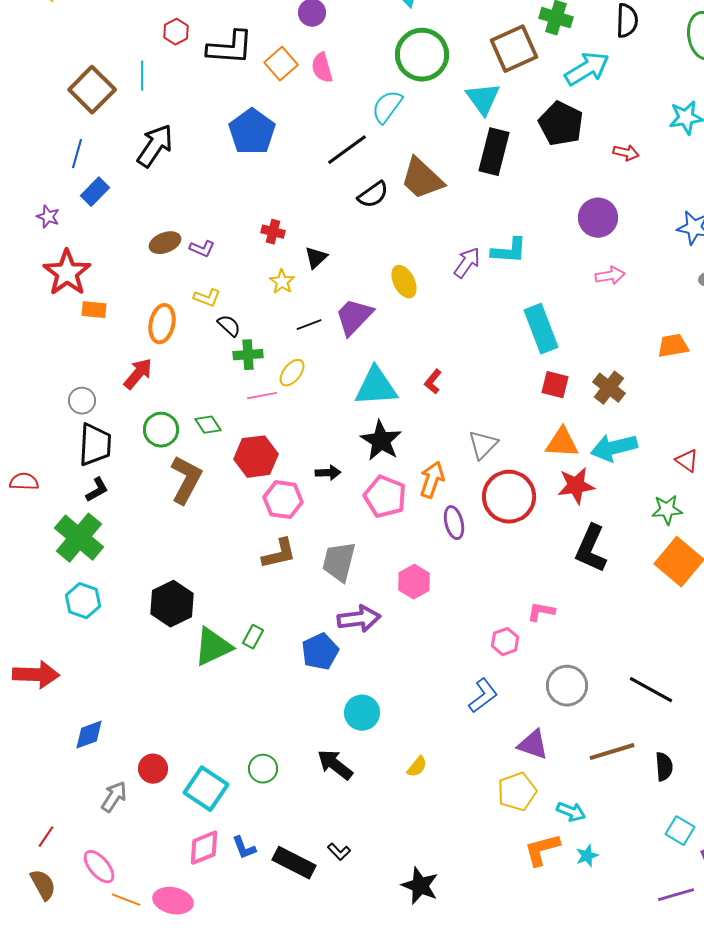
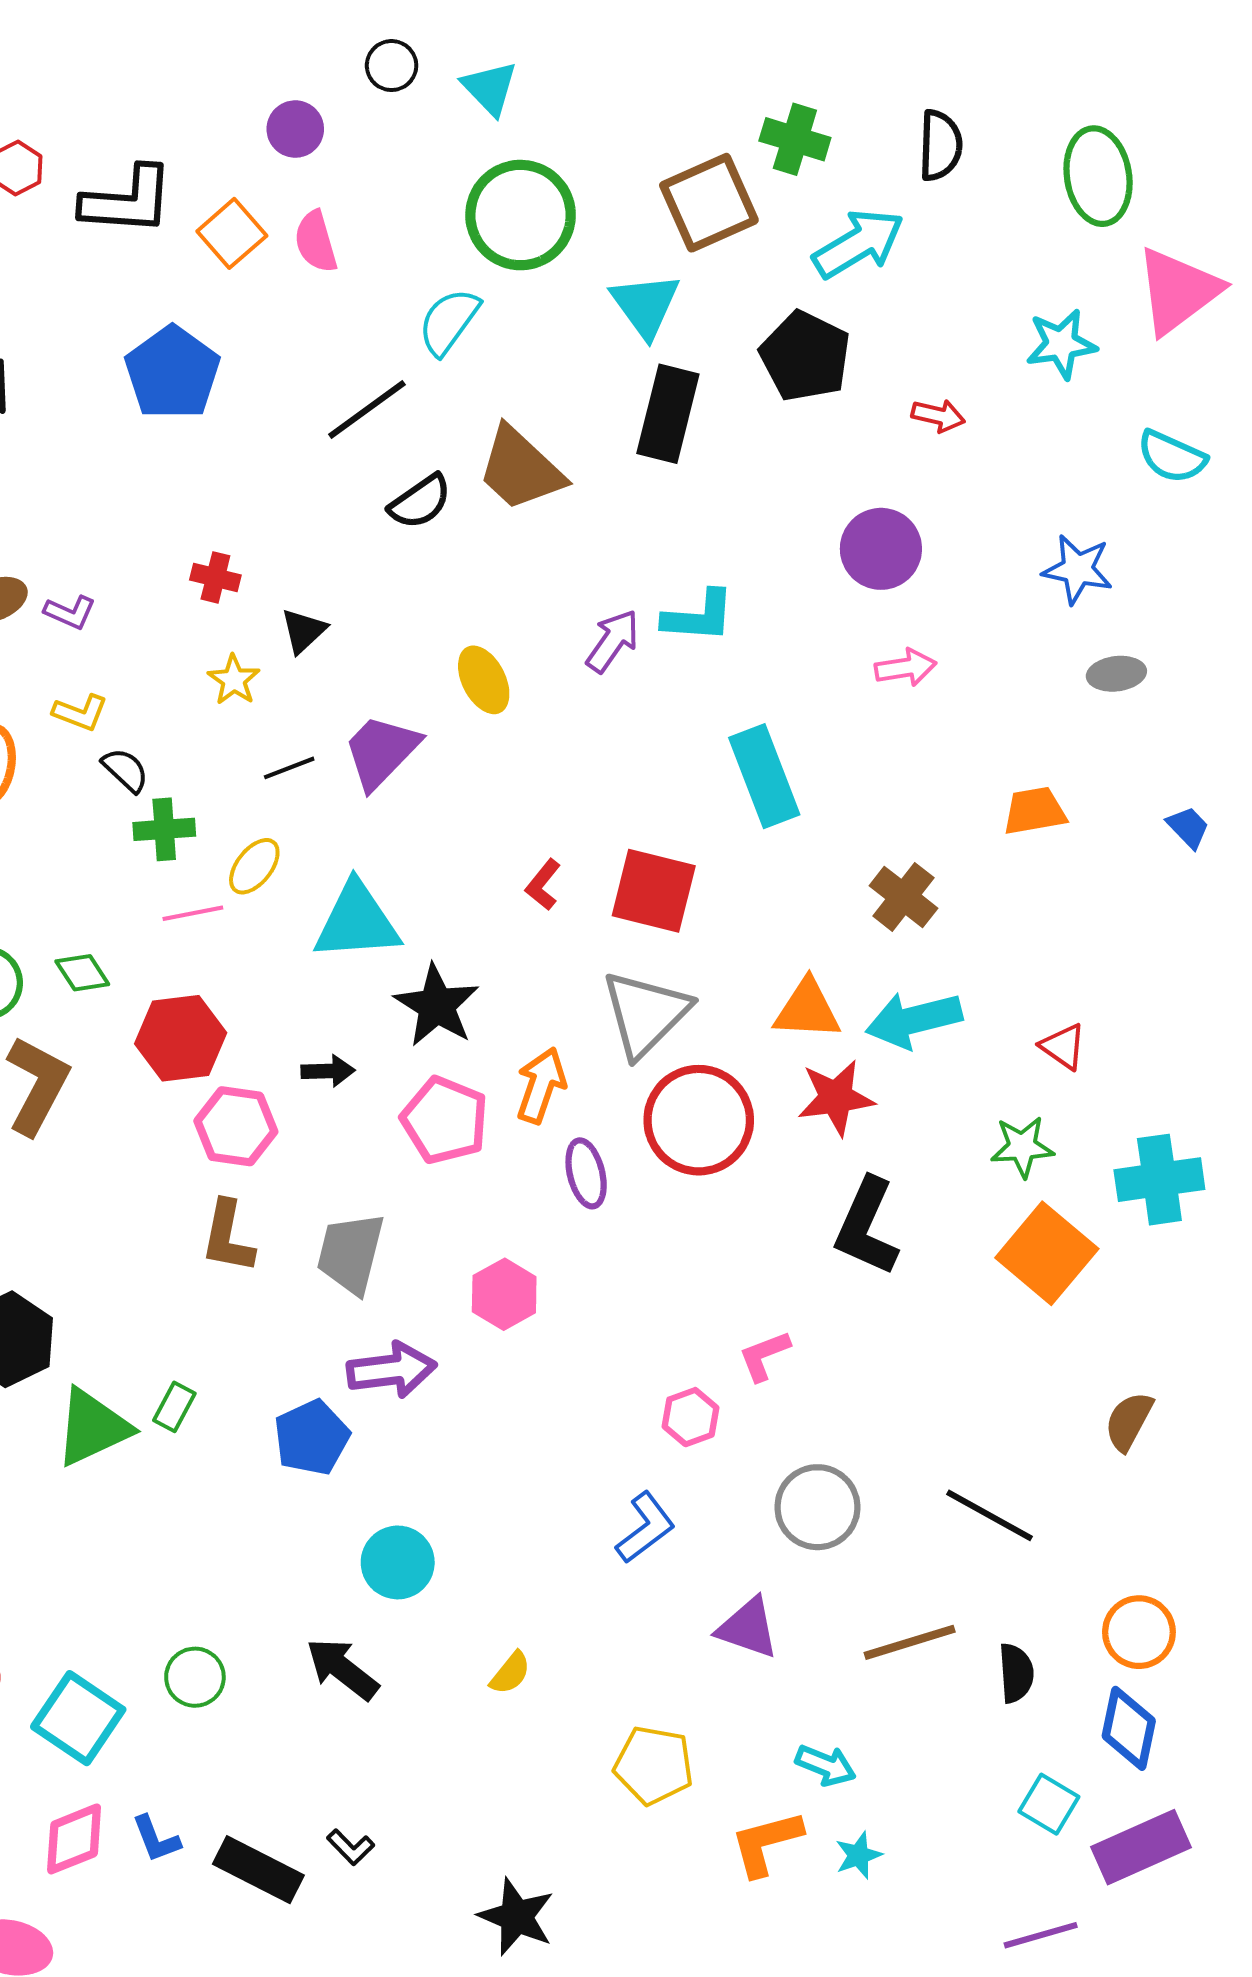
red square: (555, 385) -> (654, 891), moved, size x1.5
cyan triangle: (376, 387) -> (357, 922), moved
gray triangle: (483, 445) -> (645, 1014), size x1.5
brown L-shape: (279, 554) -> (228, 1237), turned 114
pink L-shape: (541, 612) -> (764, 1356), turned -32
yellow pentagon: (517, 792) -> (654, 1765), moved, turned 30

